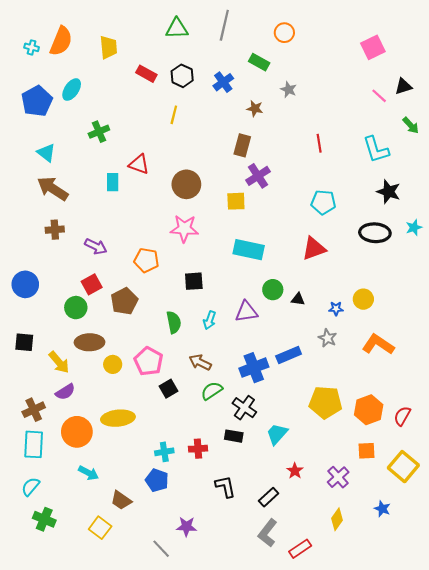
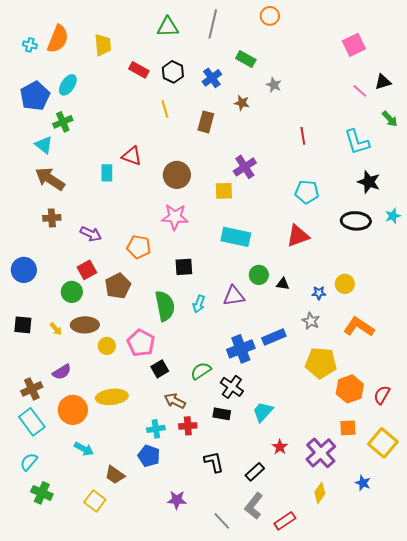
orange circle: (284, 33) -> (270, 16), moved
yellow line: (174, 115) -> (165, 109), turned -30
green cross: (99, 132) -> (63, 122), moved
brown rectangle: (242, 145) -> (206, 122), moved
green semicircle: (174, 322) -> (165, 306), size x1.4
yellow arrow: (59, 362) -> (56, 329), moved, size x0.6
brown arrow: (200, 362) -> (175, 401), moved
yellow pentagon: (325, 402) -> (321, 363), moved
cyan rectangle: (34, 444) -> (32, 422), turned -40
purple cross: (338, 477) -> (321, 453), size x1.4
gray line: (161, 549) -> (222, 521), moved

